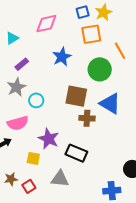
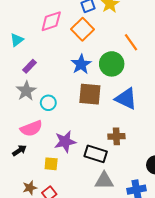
orange square: (91, 34) -> (82, 29), moved, turned -30
blue star: (62, 57) -> (81, 64), moved
brown cross: (87, 118) -> (116, 136), moved
purple star: (49, 139) -> (65, 142), turned -30
gray triangle: (60, 179) -> (104, 181), moved

